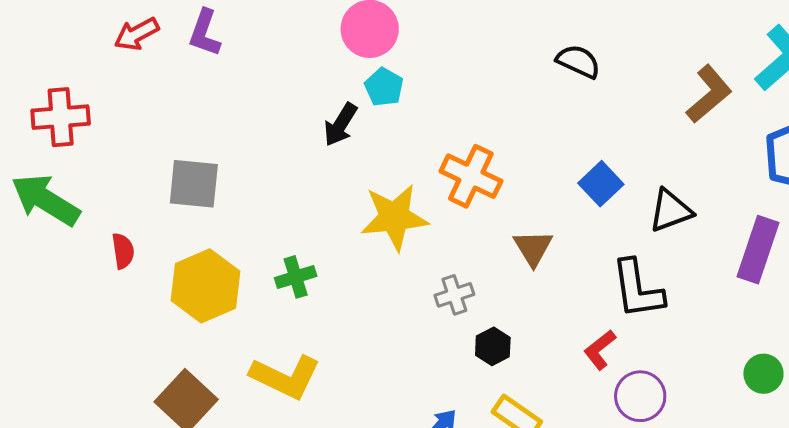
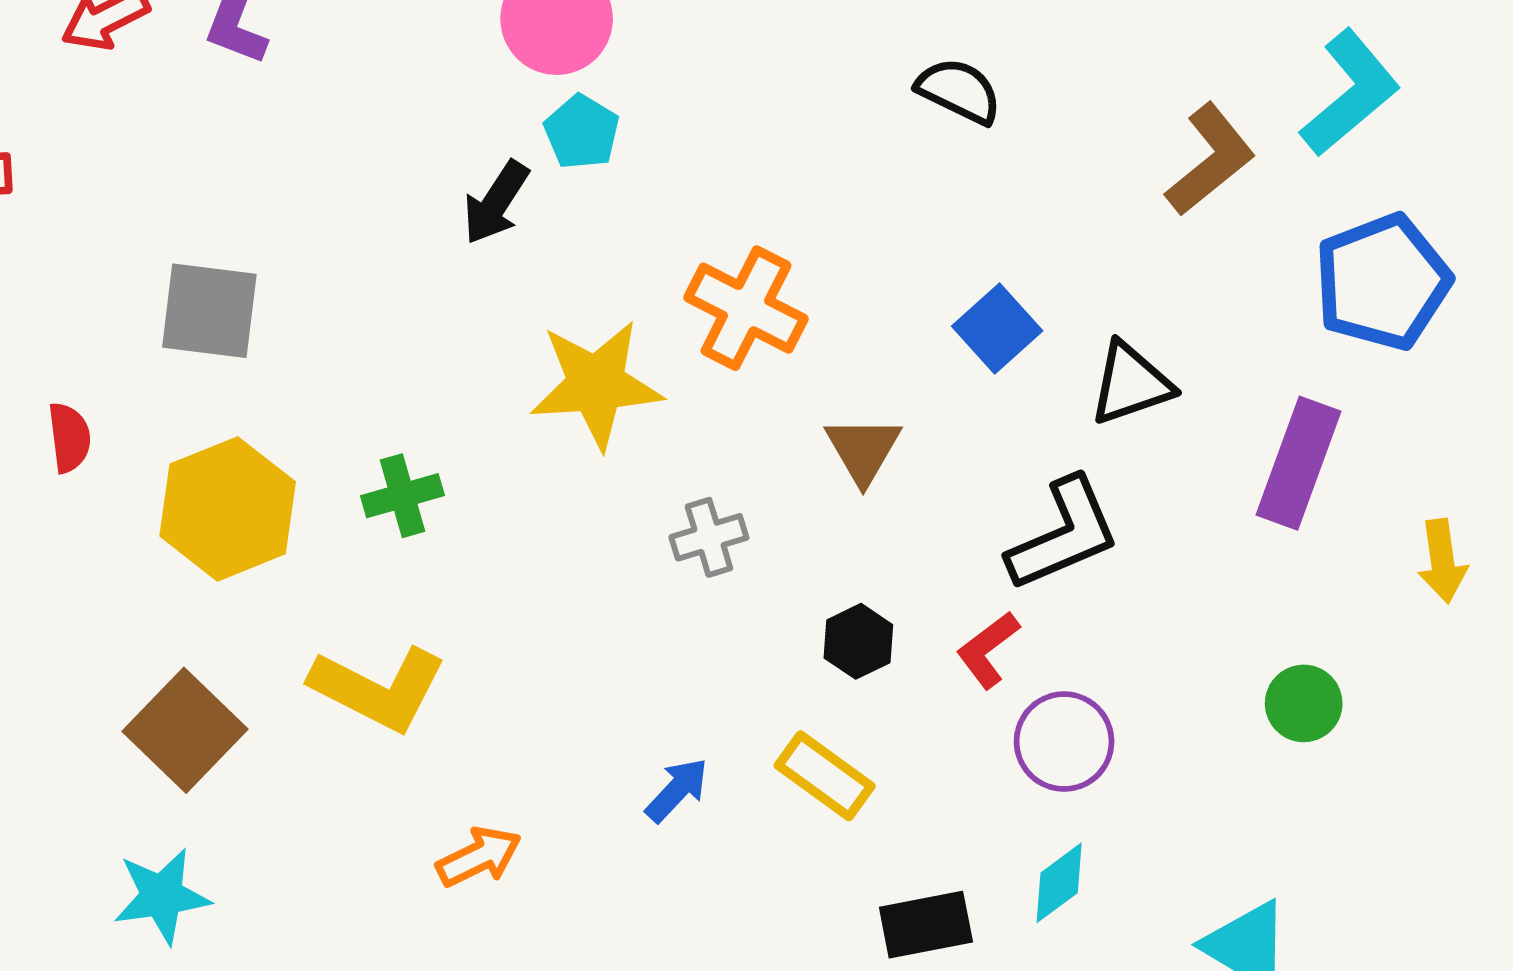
black L-shape: (638, 289) -> (1064, 534), turned -106
black hexagon: (493, 346) -> (858, 641), moved

